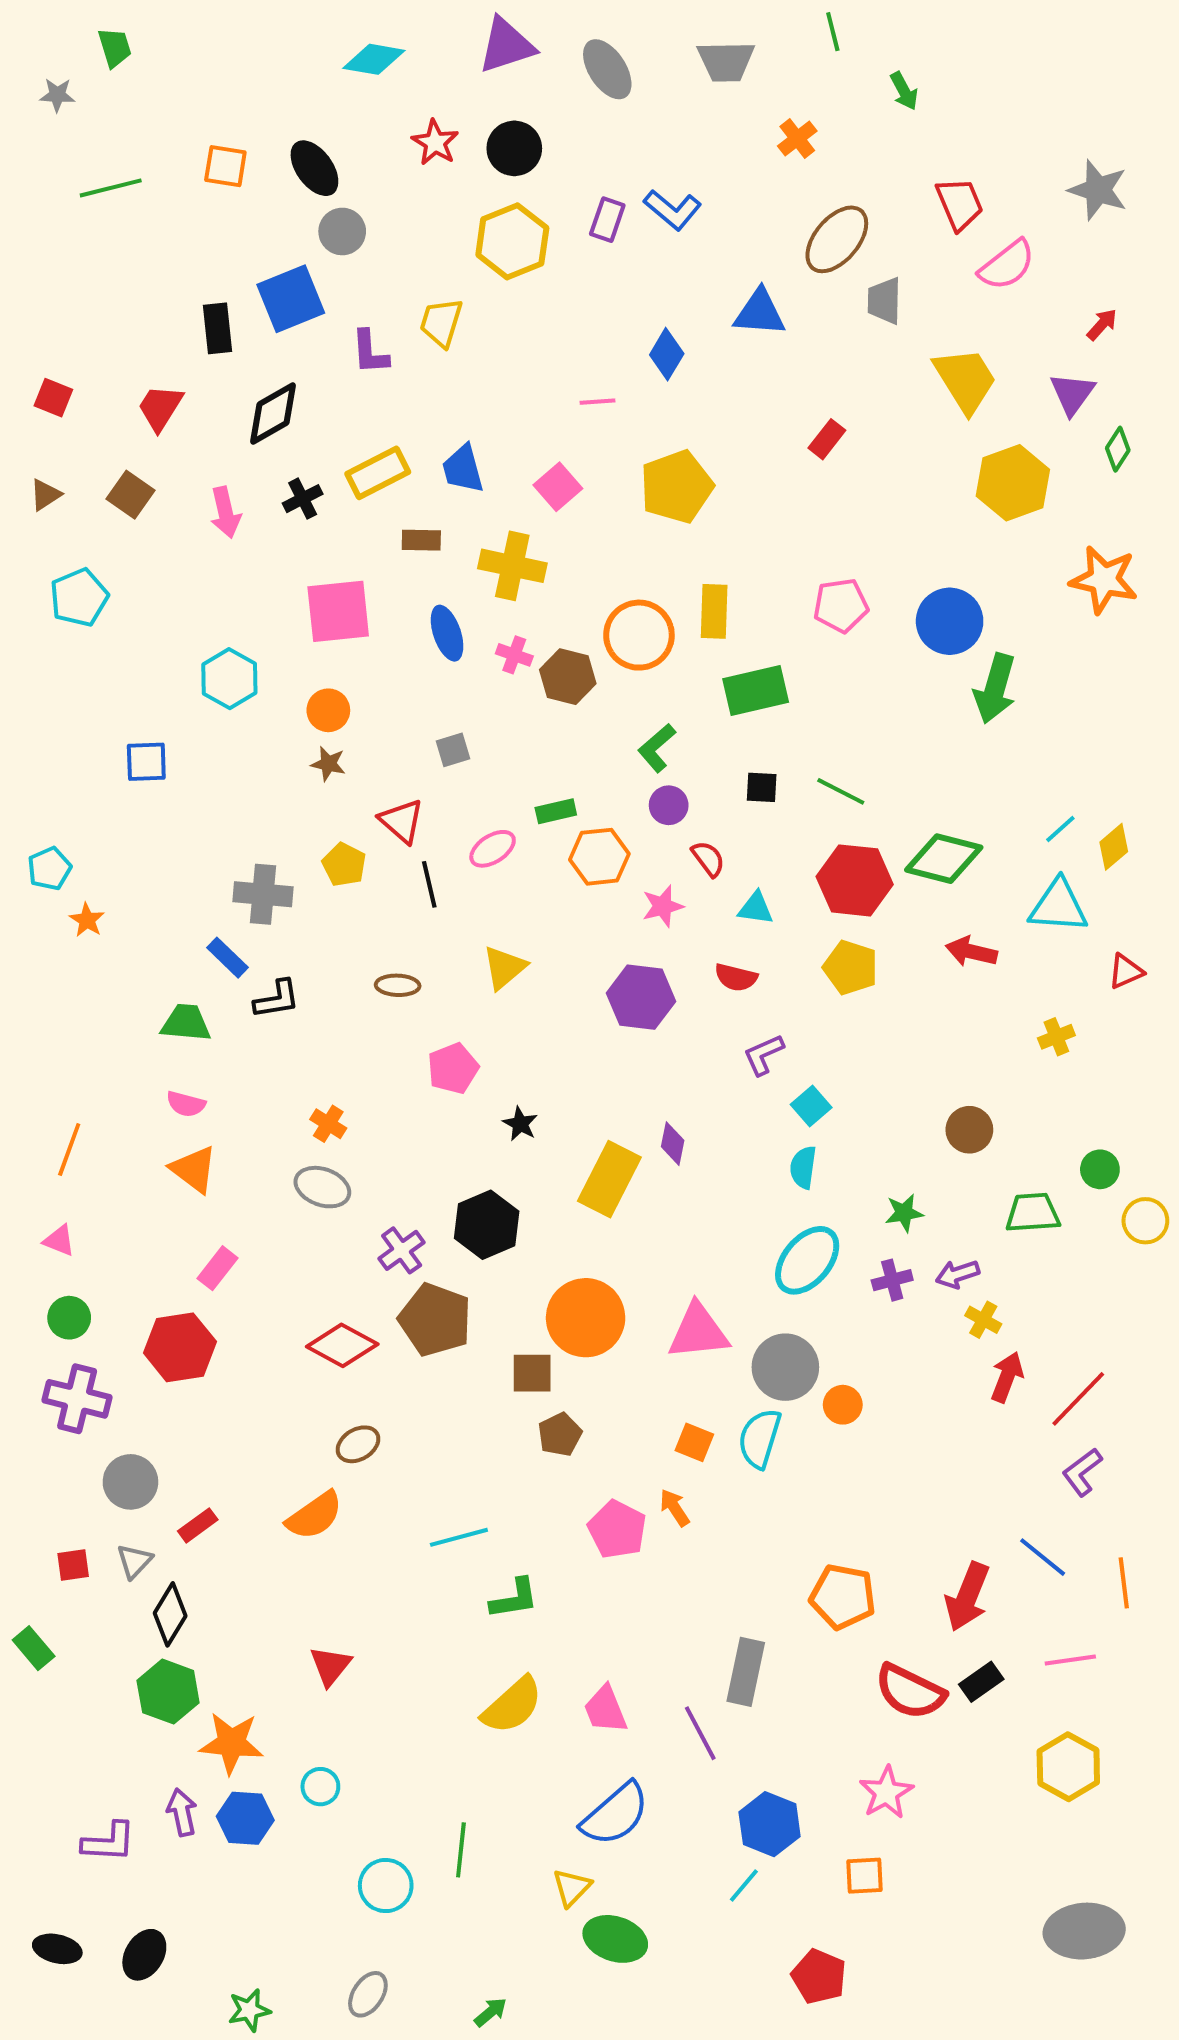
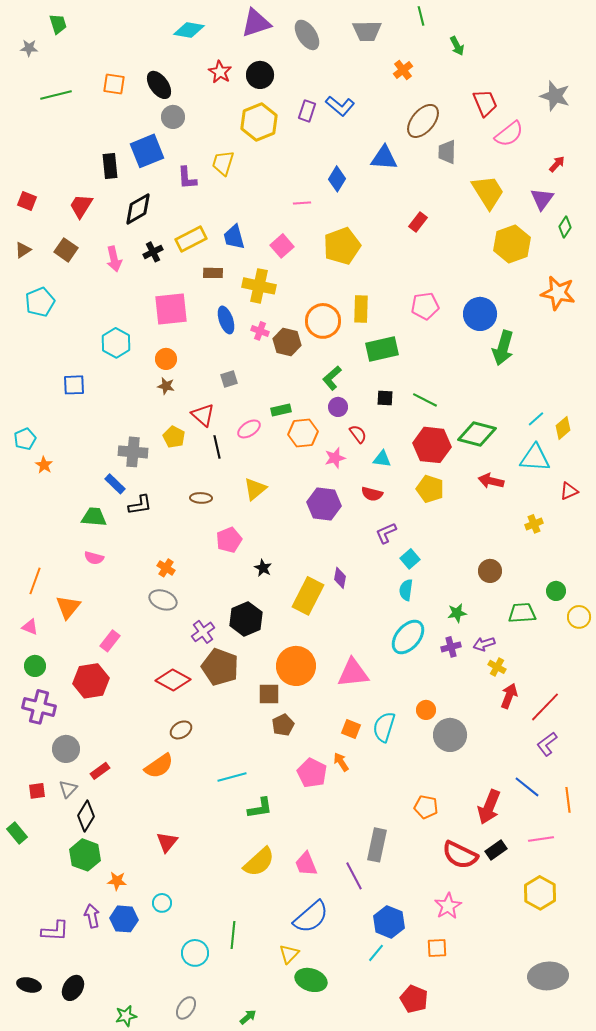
orange triangle: (194, 1169) -> (68, 607), moved, turned 32
gray circle: (785, 1367) -> (450, 735), moved
orange pentagon: (843, 1597) -> (426, 807), size x0.7
orange star: (231, 1743) -> (117, 881), size x0.6

